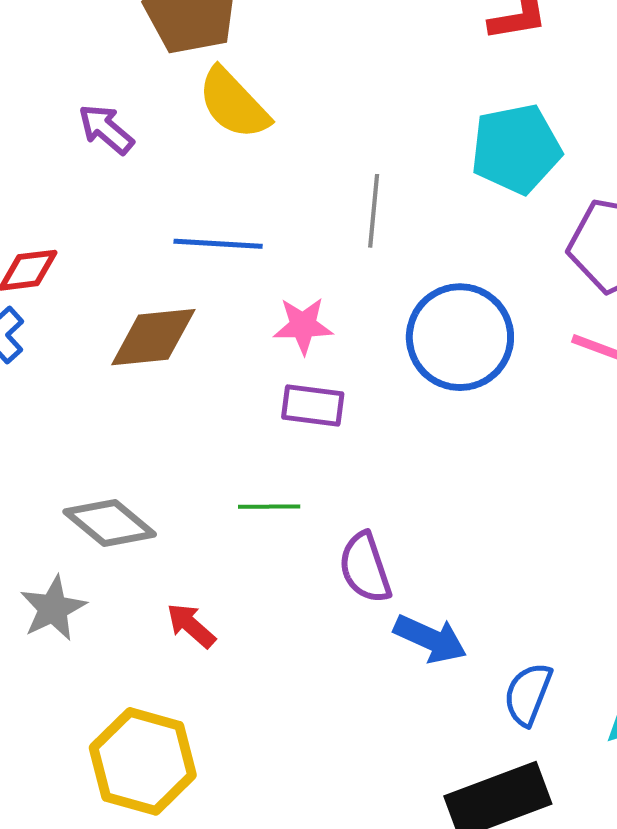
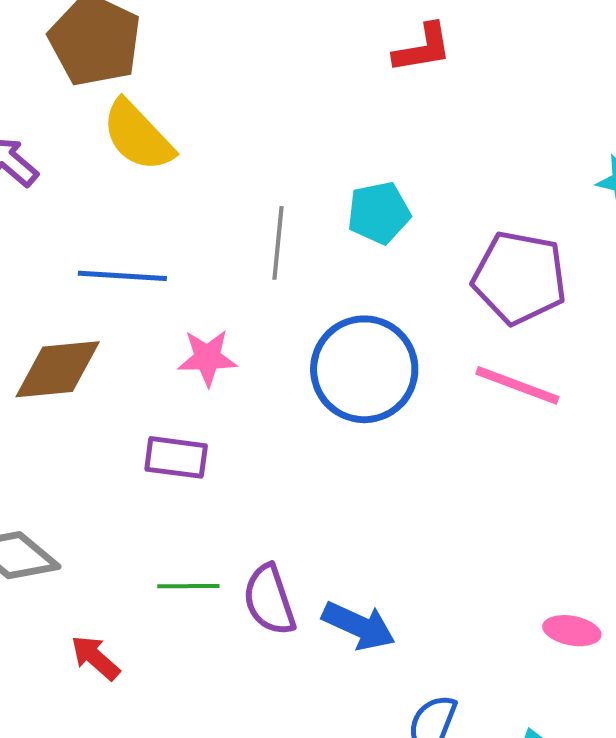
cyan pentagon: (516, 149) -> (379, 213), moved, size x0.7
purple rectangle: (313, 406) -> (176, 457), moved
green line: (269, 507) -> (188, 586), moved
blue arrow: (430, 639) -> (359, 626), moved

